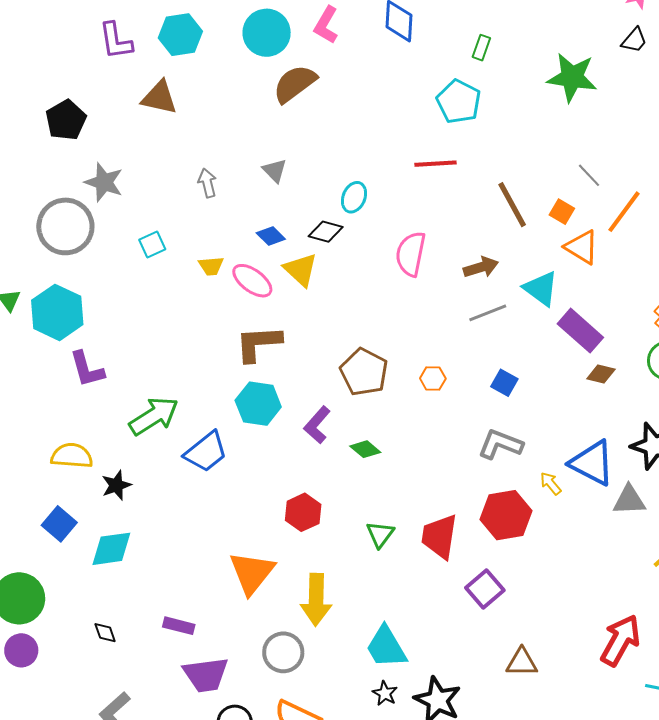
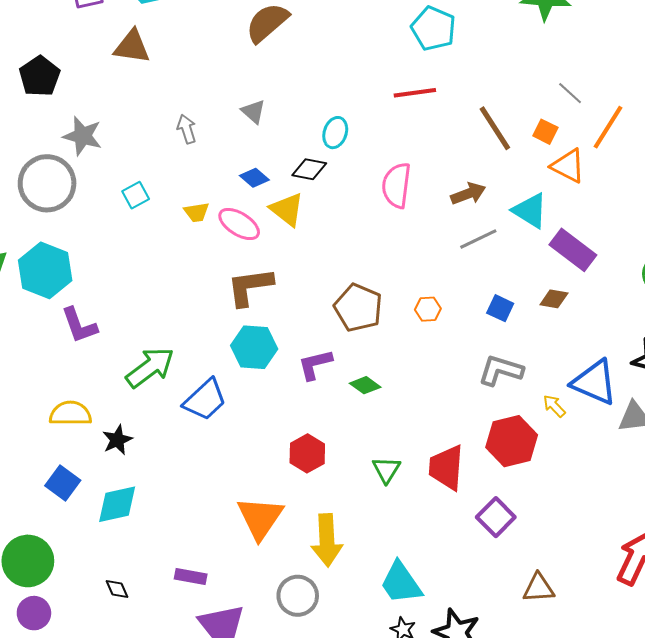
brown diamond: (601, 374) -> (554, 299), moved
purple L-shape: (317, 425) -> (315, 364), turned 39

